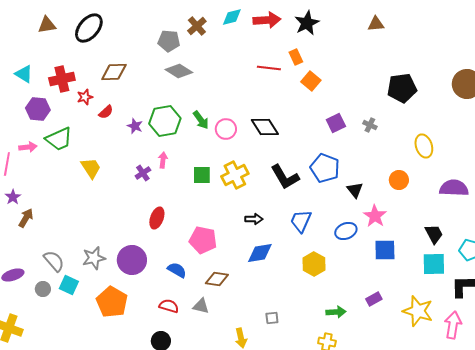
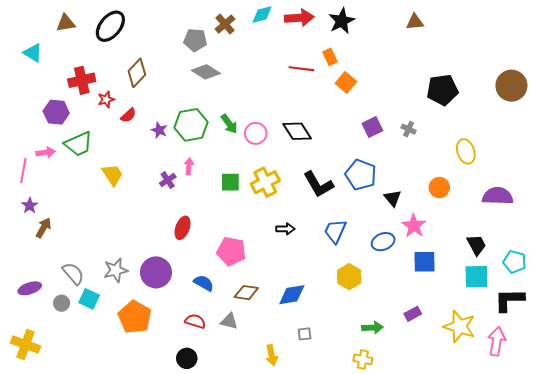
brown diamond: (114, 72) -> (137, 73), turned -44
cyan triangle: (24, 74) -> (33, 53), moved
blue diamond: (260, 253) -> (292, 295), moved

